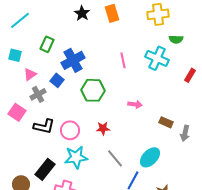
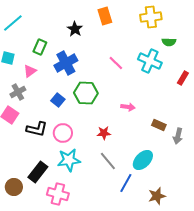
black star: (82, 13) -> (75, 29), moved
pink line: (123, 60) -> (116, 63), turned -35
pink triangle: (30, 74) -> (30, 71), moved
blue square: (57, 80) -> (58, 100), moved
gray cross: (38, 94) -> (18, 92), moved
red star: (103, 128) -> (104, 133), moved

